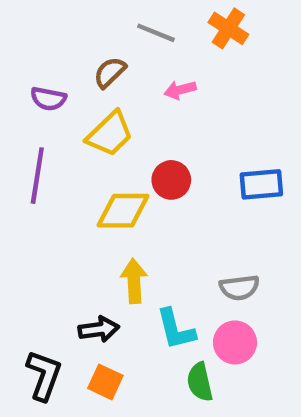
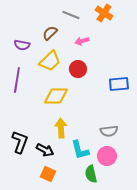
red circle: (171, 180) -> (78, 69), moved
black arrow: (99, 329) -> (45, 150), turned 36
black L-shape: (44, 375) -> (20, 142), moved

